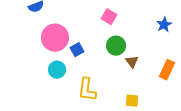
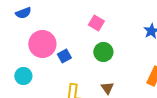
brown triangle: (132, 62) -> (107, 88), moved
cyan circle: (57, 70) -> (23, 76), moved

